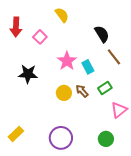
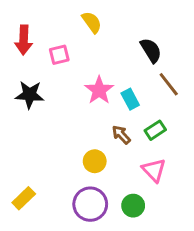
pink square: (40, 37) -> (59, 55), turned 32
black star: (28, 74) -> (30, 95), moved
yellow circle: (64, 93) -> (95, 161), moved
pink triangle: (119, 110) -> (154, 170), moved, turned -36
green circle: (106, 139) -> (133, 206), moved

